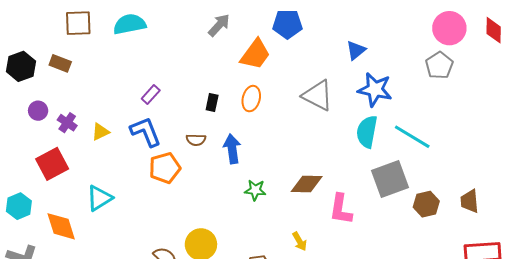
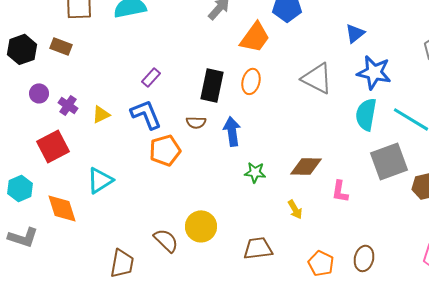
black rectangle: (212, 103) -> (212, 85), size x1.8
pink L-shape: (341, 209) -> (340, 191), size x0.7
yellow arrow: (300, 241) -> (295, 209), moved

